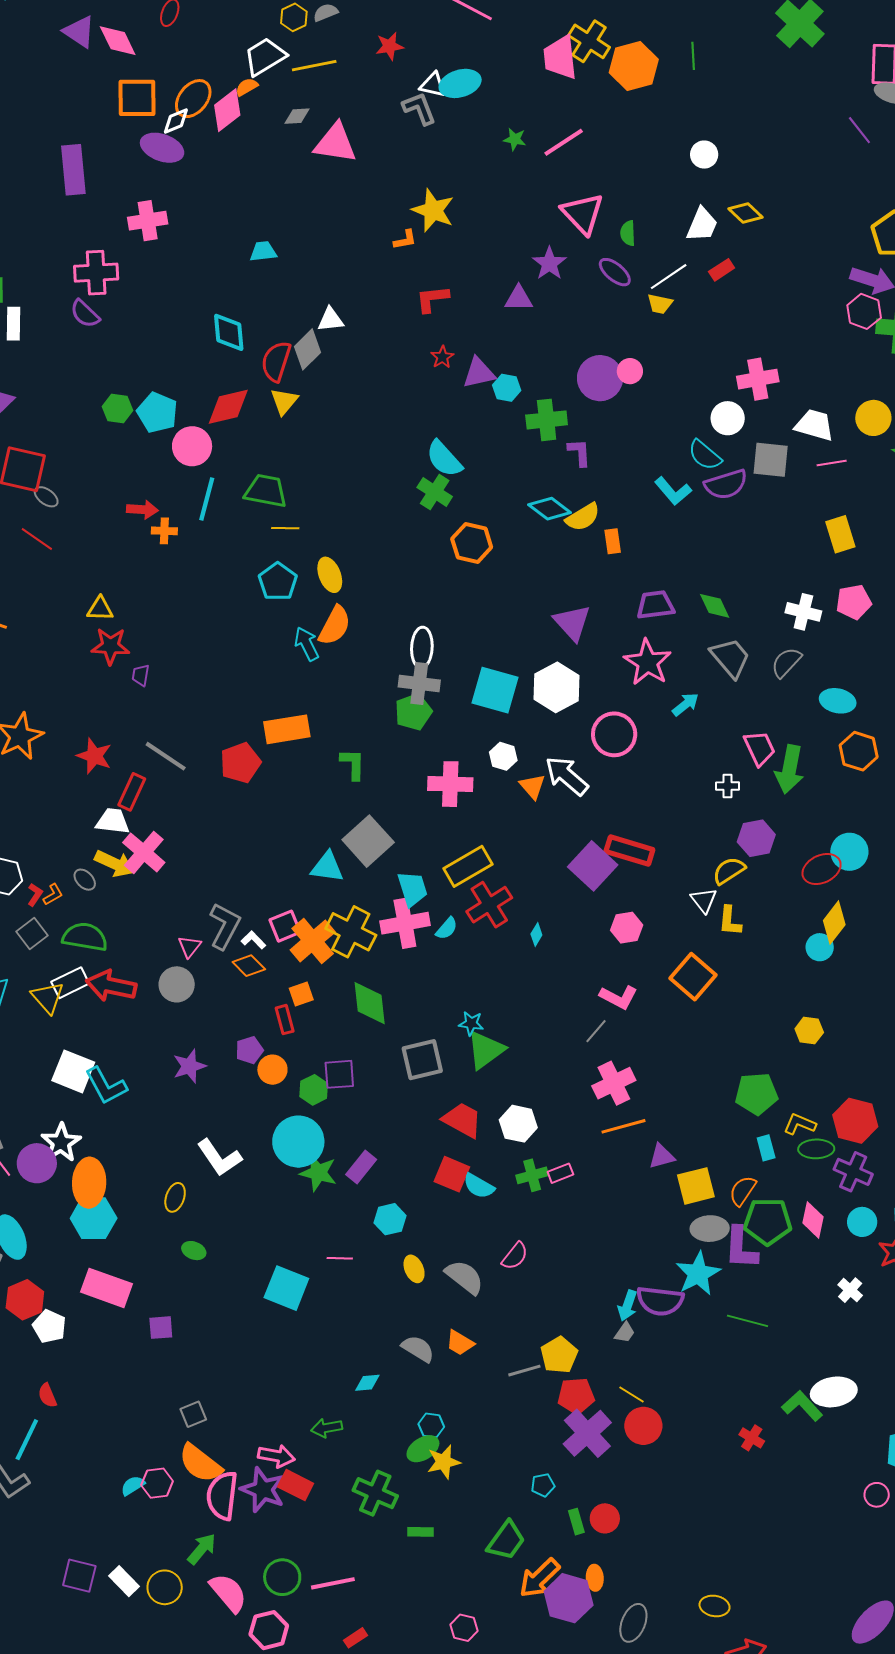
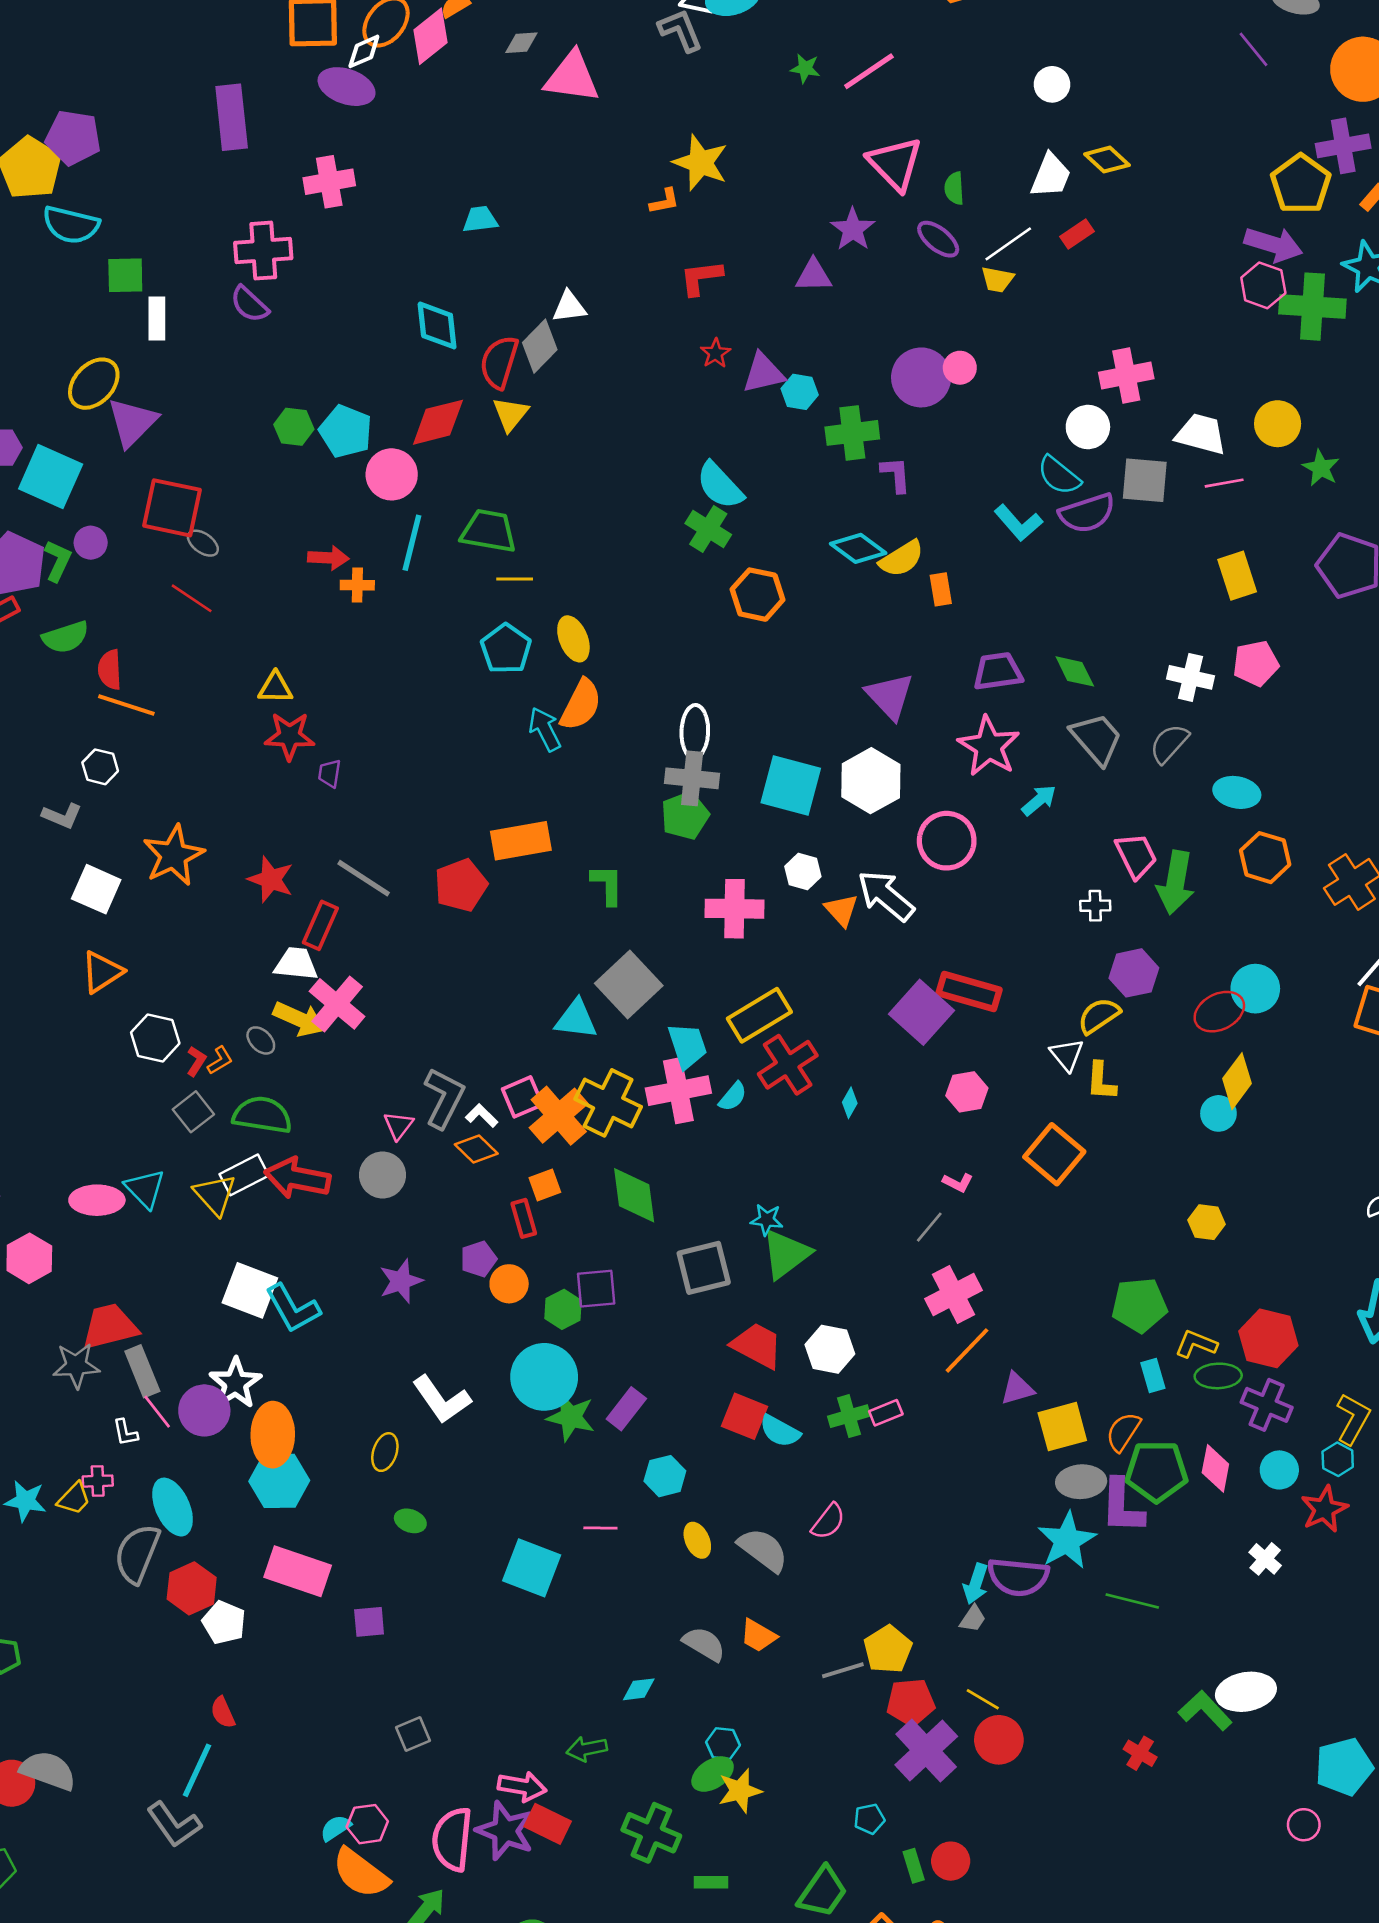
pink L-shape: (619, 997) -> (958, 1183), size x0.6
orange line: (624, 1126) -> (967, 1350), turned -30
orange semicircle: (200, 1463) -> (361, 1873), moved

